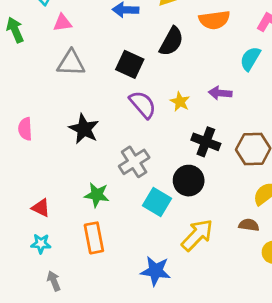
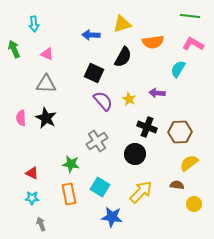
pink triangle: (62, 23) -> (47, 54), moved, turned 32
gray triangle: (71, 63) -> (46, 84), moved
black star: (84, 129) -> (46, 118), moved
cyan square: (157, 202) -> (100, 187), moved

